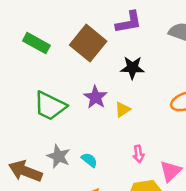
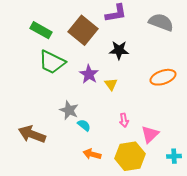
green trapezoid: (50, 106) -> (52, 62), moved
yellow triangle: (123, 110) -> (111, 84), turned -32
gray star: (59, 156) -> (69, 110), moved

